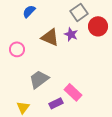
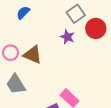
brown triangle: (50, 37) -> (33, 55), moved
gray trapezoid: (39, 79) -> (16, 84), moved, turned -85

